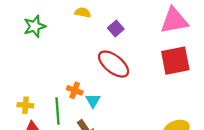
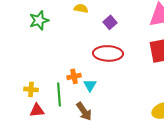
red ellipse: (114, 64) -> (108, 53), turned -36
orange cross: (75, 90) -> (74, 76), turned -32

